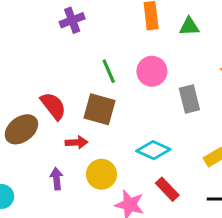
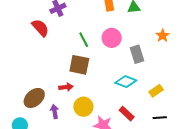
red semicircle: (53, 106) -> (40, 28), moved
brown ellipse: (21, 129) -> (34, 98), moved
cyan diamond: (153, 150) -> (126, 82), moved

